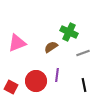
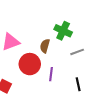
brown semicircle: (51, 47) -> (45, 46), turned -40
red circle: (36, 81) -> (30, 64), moved

